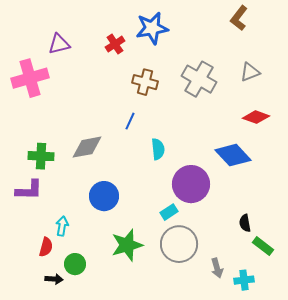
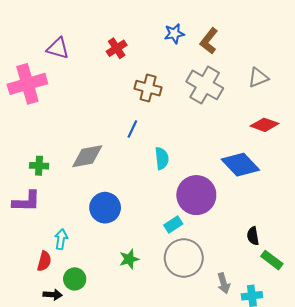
brown L-shape: (239, 18) -> (209, 41), moved
blue star: (152, 28) -> (174, 34), moved, size x0.6
purple triangle: (59, 44) -> (58, 48), turned 30
green cross: (41, 156) -> (39, 166), size x0.7
green star: (127, 245) -> (129, 259), size x0.6

